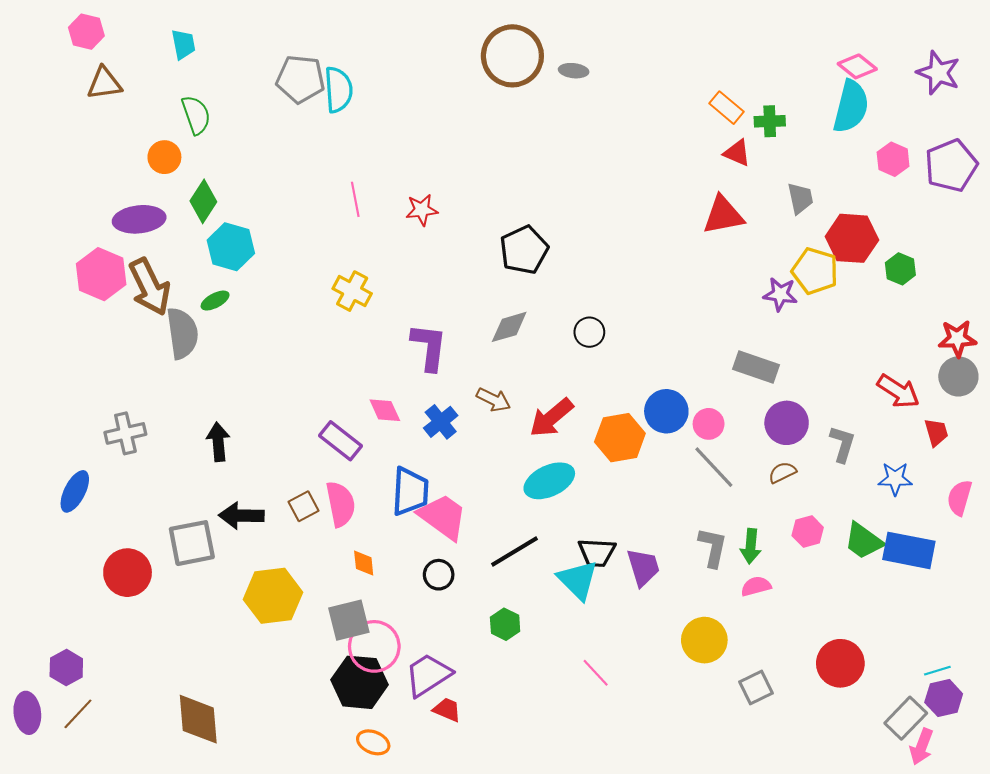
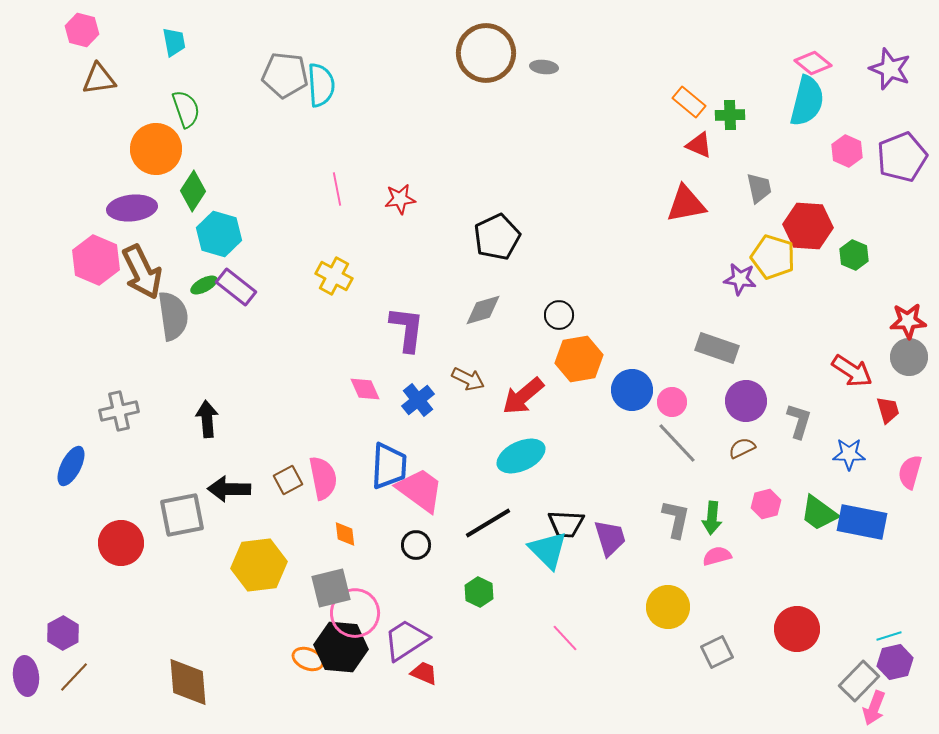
orange circle: (164, 157) -> (156, 149), size x1.6
orange hexagon: (620, 438) -> (579, 359), moved
purple rectangle: (341, 441) -> (236, 287), moved
orange ellipse: (373, 742) -> (308, 659), moved

